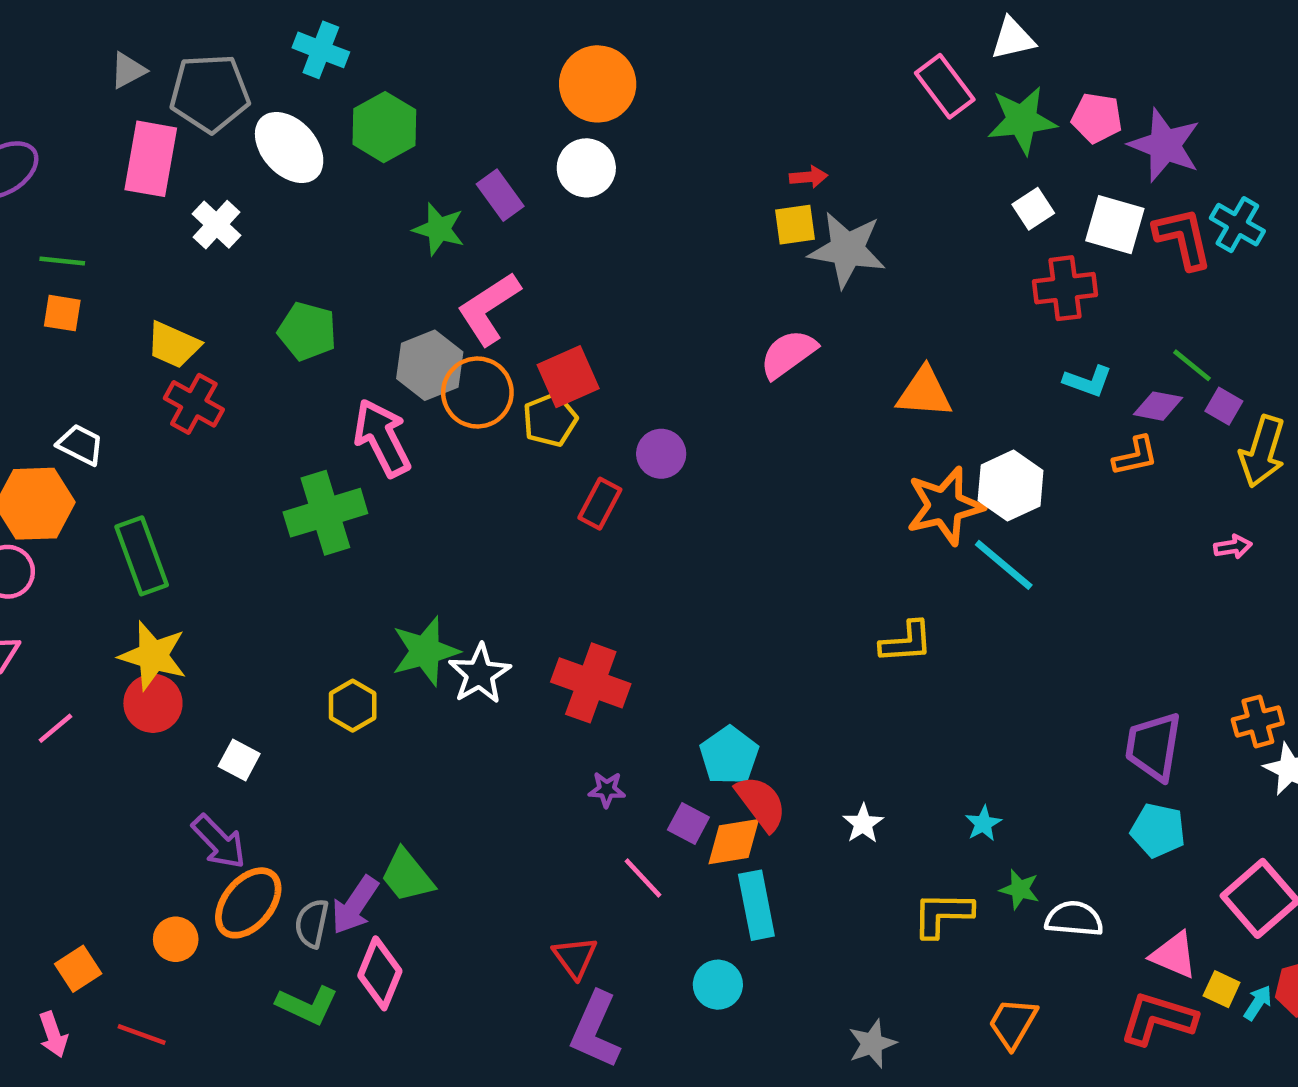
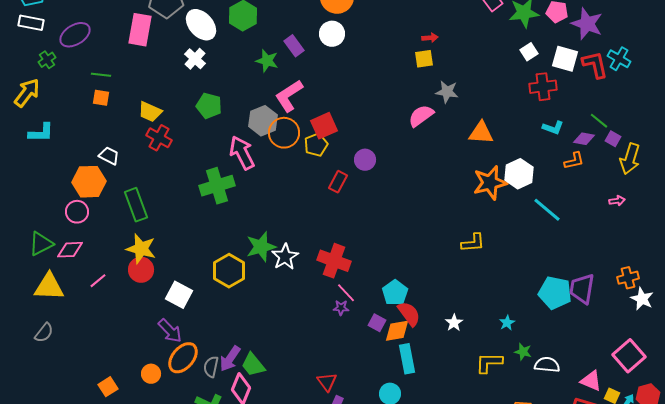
white cross: (216, 225) -> (195, 59), moved
gray star: (847, 250) -> (447, 92), moved, size x0.7
cyan line: (1004, 565) -> (547, 210), moved
yellow hexagon: (353, 706) -> (229, 271), size x1.5
white square: (239, 760) -> (179, 295), size x1.5
cyan pentagon: (1158, 830) -> (555, 293), moved, size x1.4
green trapezoid: (407, 876) -> (253, 365), moved
pink line: (643, 878) -> (346, 293), moved

